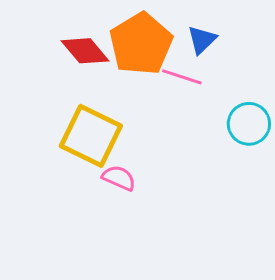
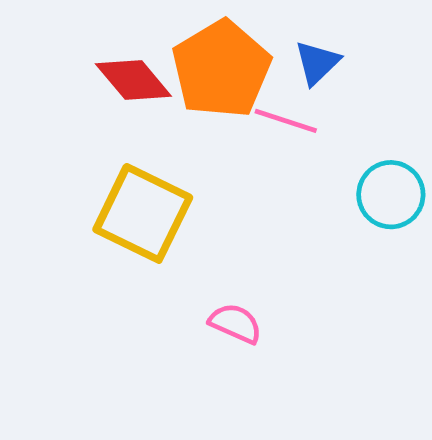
pink semicircle: (119, 178) -> (235, 323), moved

